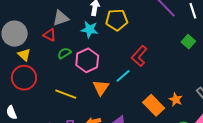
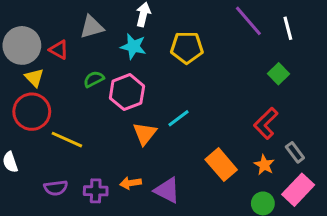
yellow pentagon: (117, 20) -> (187, 47), moved
red triangle: (50, 35) -> (59, 50), moved
red L-shape: (139, 56) -> (266, 123), moved
yellow line: (66, 94) -> (67, 140), moved
orange star: (176, 100) -> (264, 165), moved

